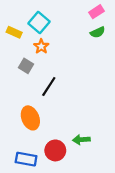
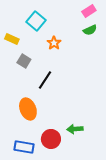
yellow rectangle: (14, 32) -> (12, 39), moved
orange star: (41, 46) -> (54, 43), moved

